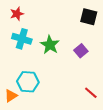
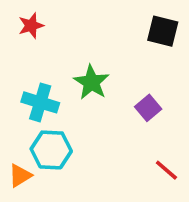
cyan cross: (22, 39) -> (40, 102), moved
purple square: (81, 51) -> (148, 108), moved

